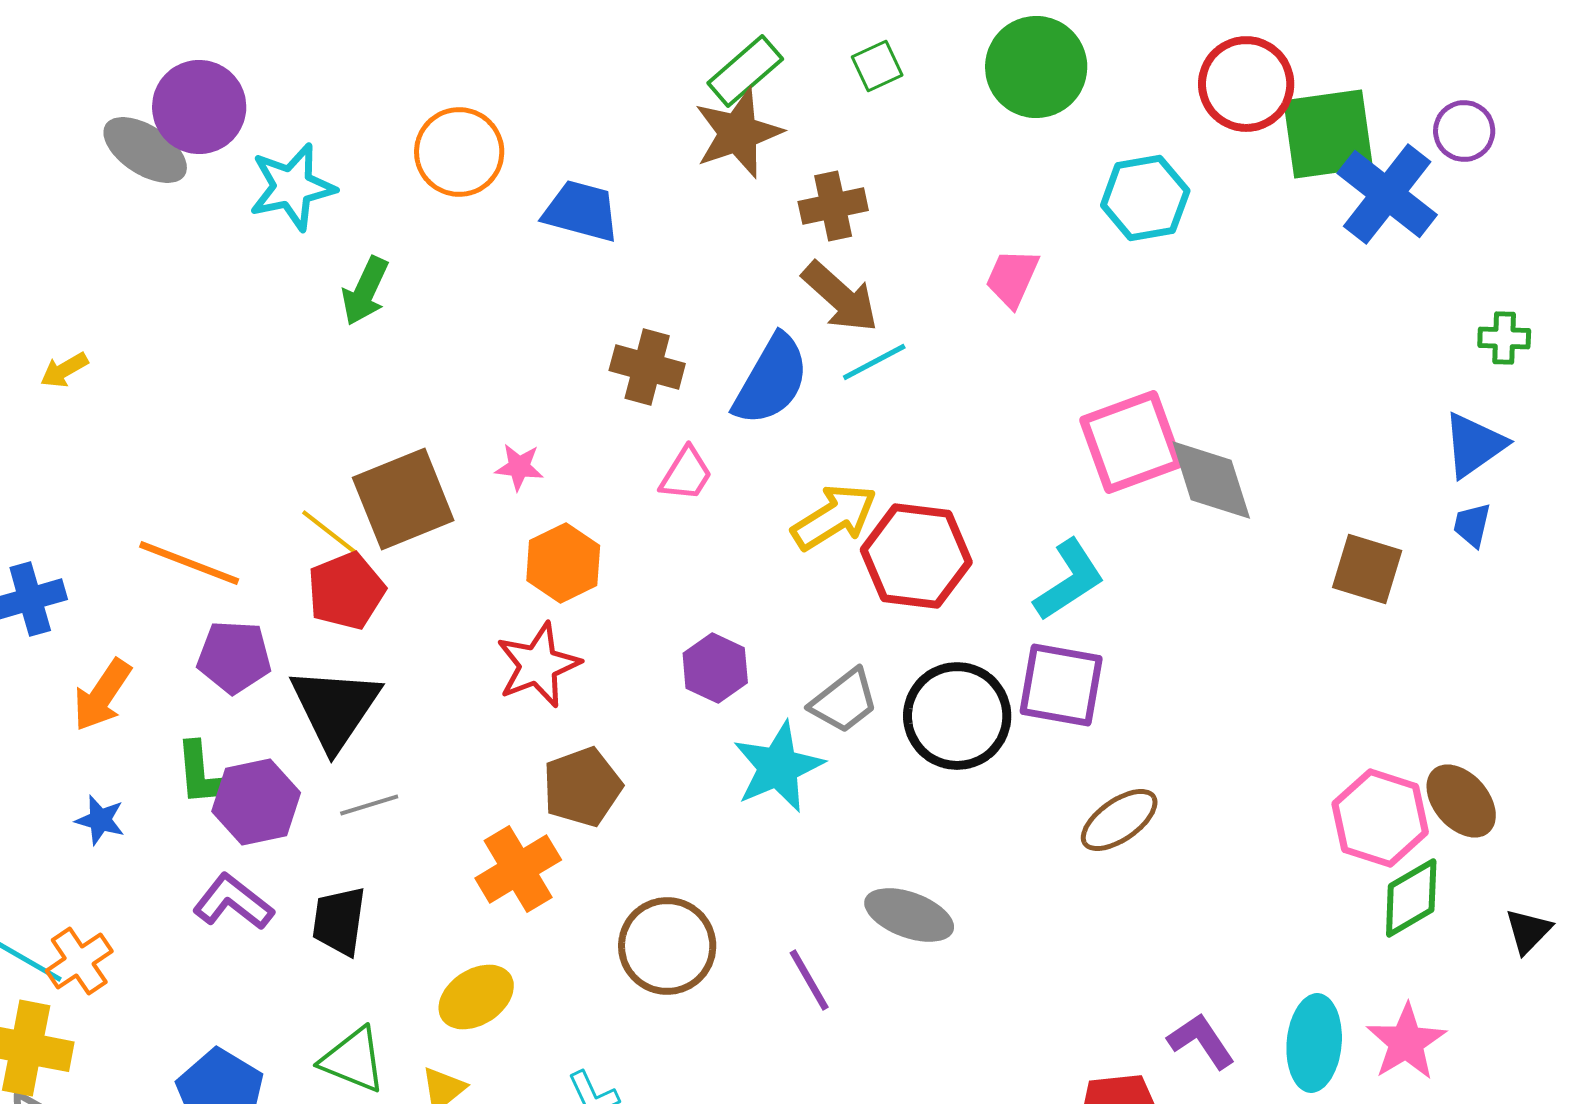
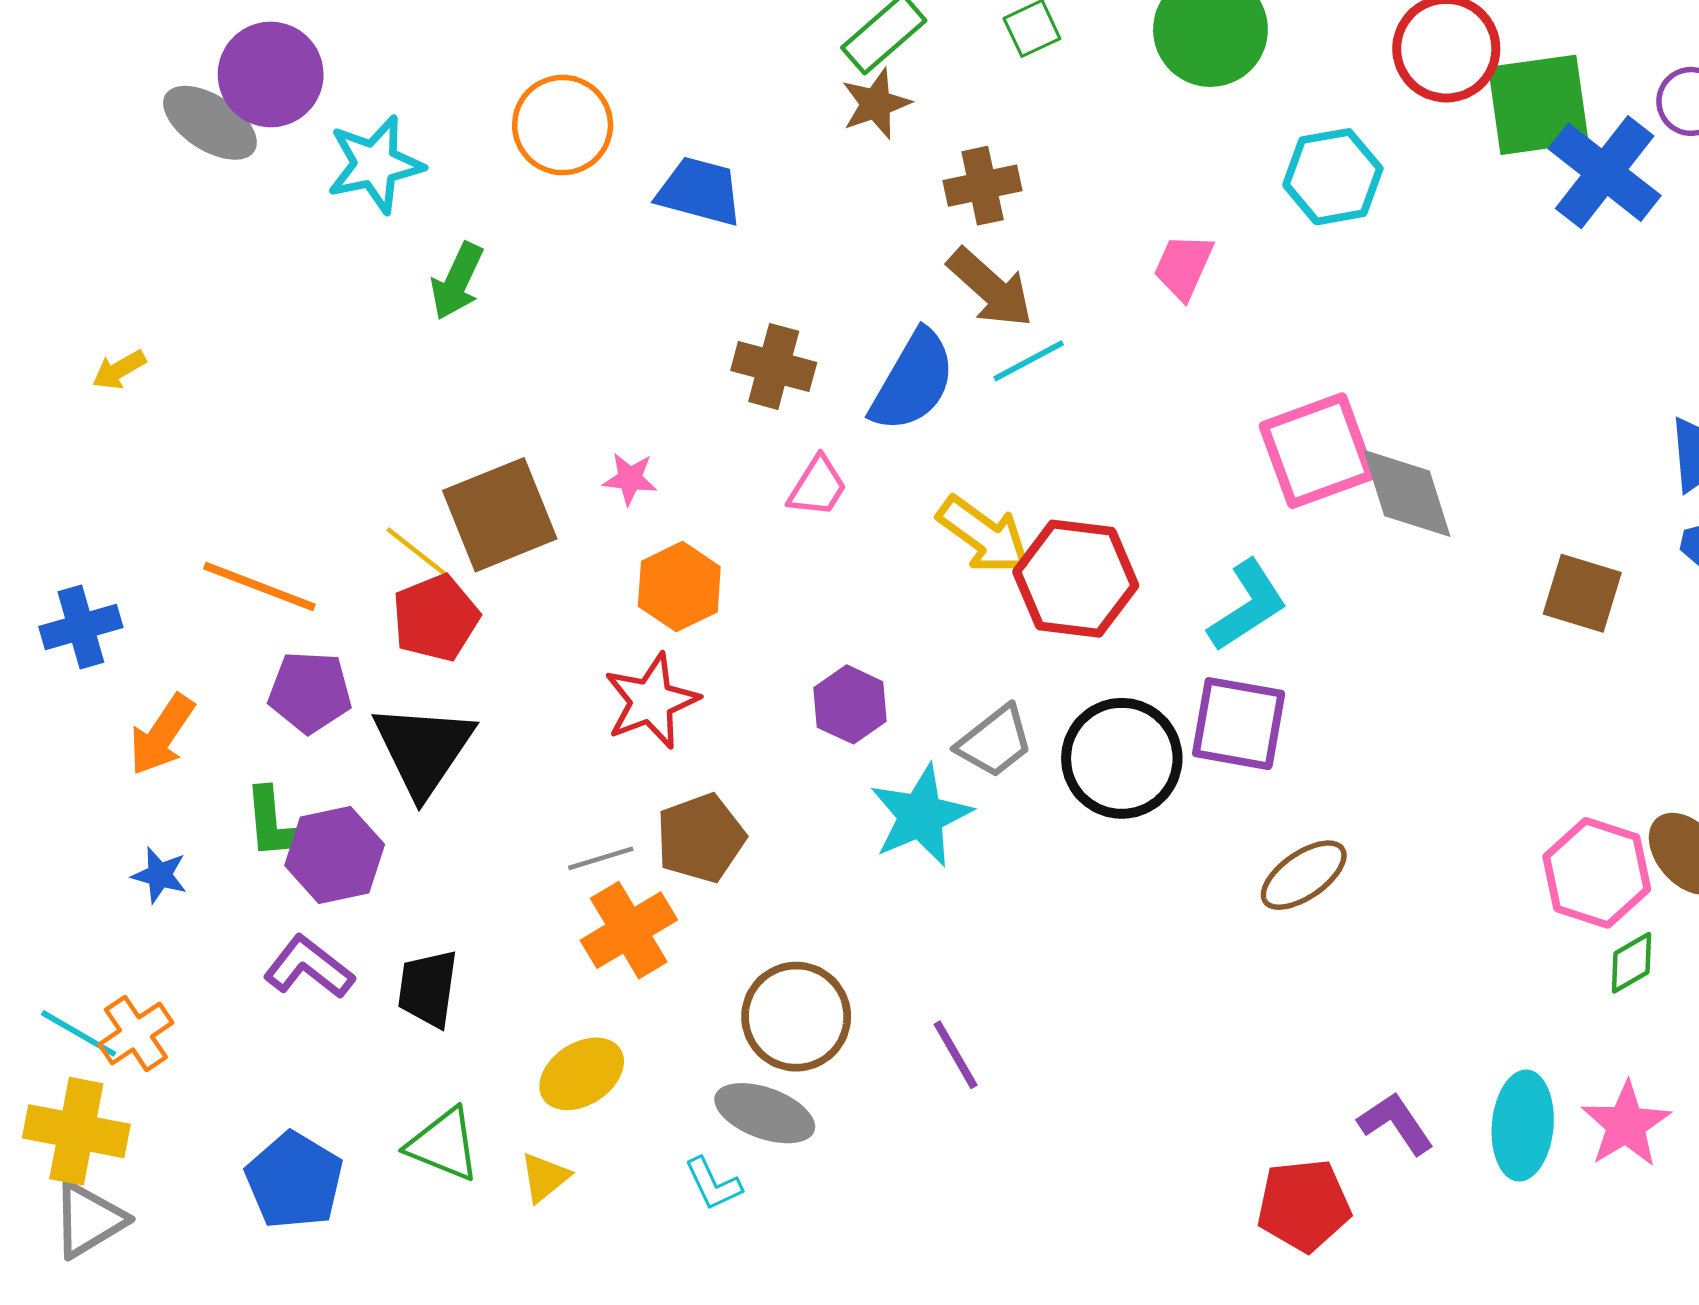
brown star: (738, 133) -> (876, 104), size x0.7
yellow arrow: (834, 517) -> (984, 535), turned 68
gray line: (369, 805) -> (601, 858), moved
green diamond: (1411, 898) -> (1632, 963), size x0.7
gray ellipse: (909, 915) -> (765, 1113), moved

